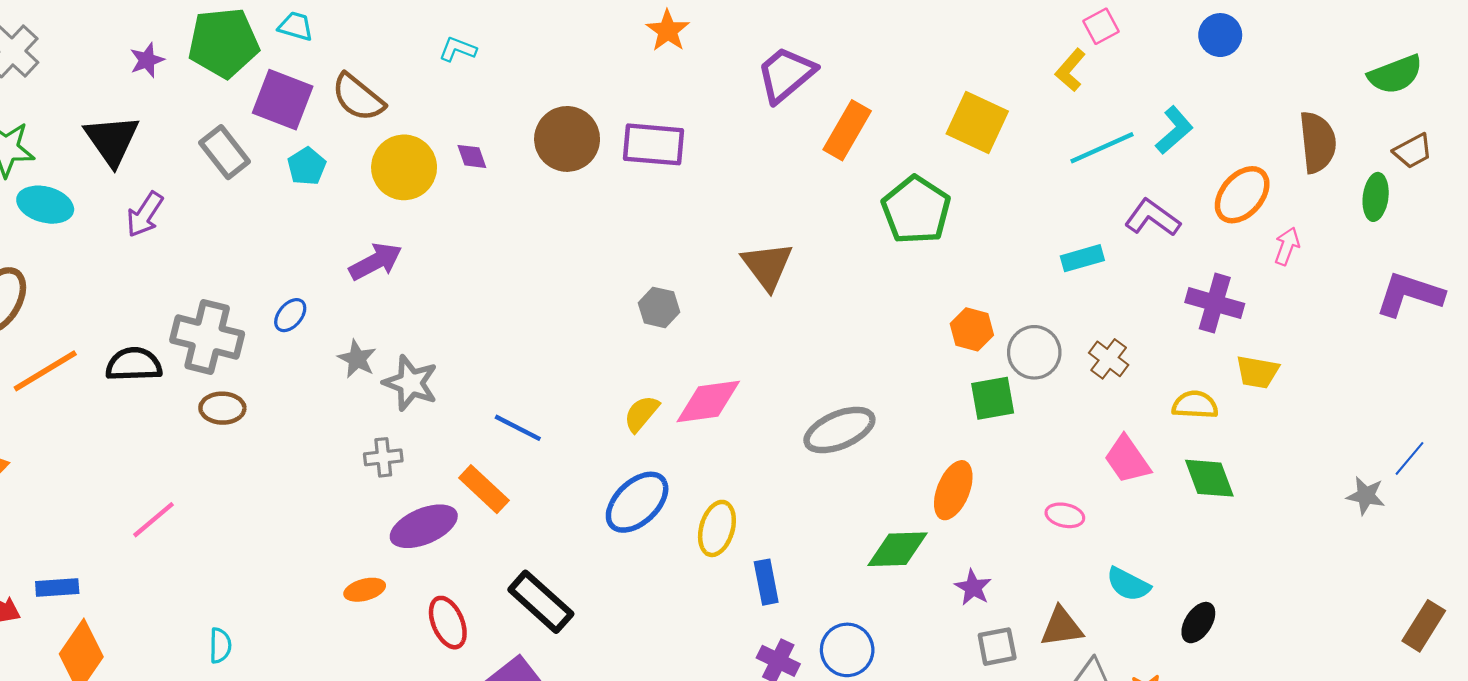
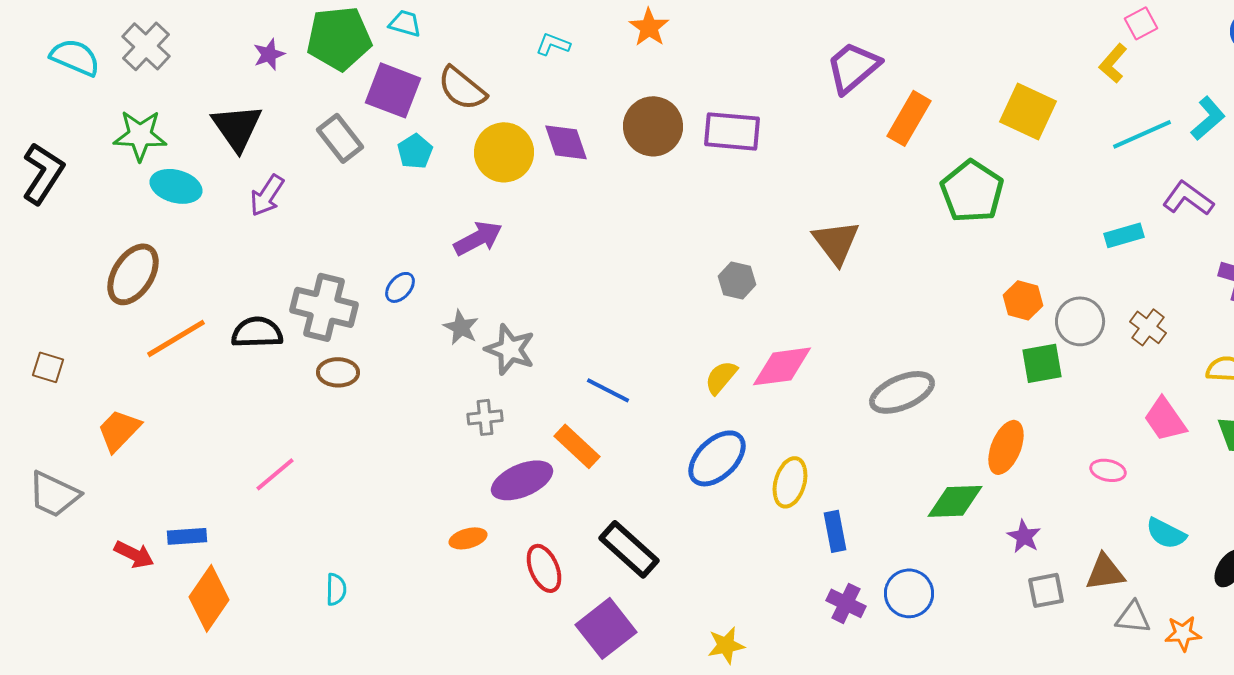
orange star: (668, 31) -> (649, 27), moved
purple diamond: (472, 156) -> (566, 142), size x1.6

